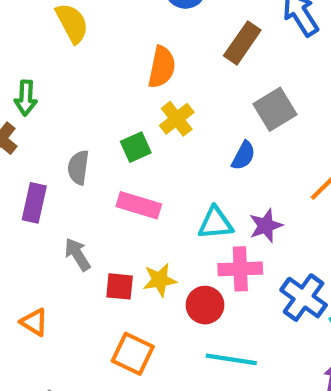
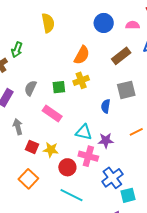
blue semicircle: (243, 156) -> (106, 106), turned 144

